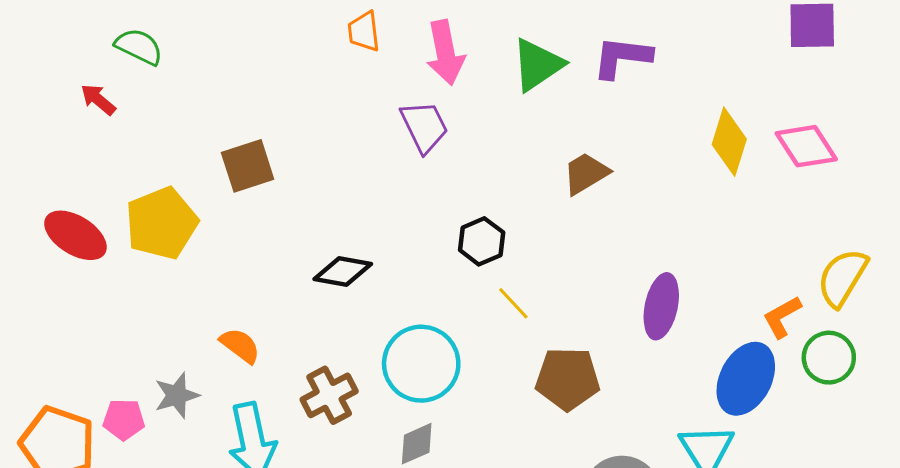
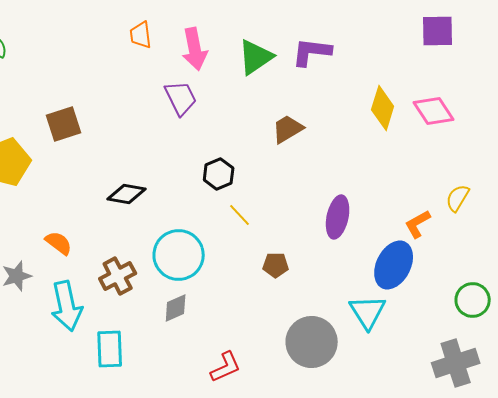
yellow semicircle: (842, 278) -> (458, 198), size x0.7
green circle: (829, 358) -> (473, 300), moved
brown pentagon: (568, 379) -> (276, 265), size x0.6

